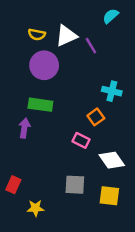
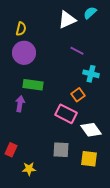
yellow semicircle: (37, 34) -> (21, 29), moved, turned -88
white triangle: (66, 36) -> (67, 20), moved
purple line: (91, 46) -> (77, 51), moved, turned -32
purple circle: (44, 65) -> (24, 53), moved
pink rectangle: (81, 140) -> (66, 114), size x1.5

